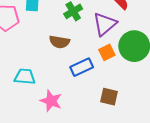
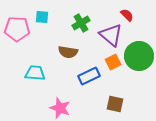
purple triangle: (105, 24) -> (111, 35), turned -40
cyan trapezoid: (25, 77) -> (35, 73), moved

